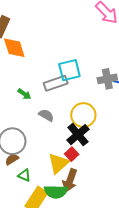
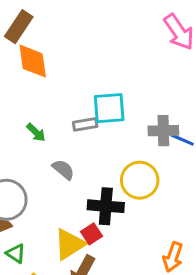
gray rectangle: (56, 83) -> (85, 124), size x0.7
yellow circle: (83, 115) -> (140, 180), moved
black cross: (78, 135) -> (106, 206), turned 35

